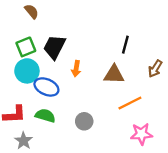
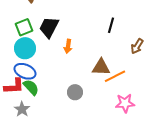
brown triangle: (114, 74) -> (101, 67), moved
blue ellipse: (46, 87) -> (25, 71), moved
green semicircle: (45, 116) -> (31, 87), moved, turned 30

